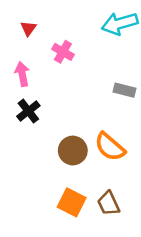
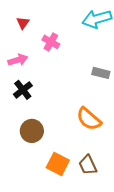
pink arrow: (22, 74) -> (18, 60), turned 84
brown circle: (73, 150) -> (32, 131), moved

